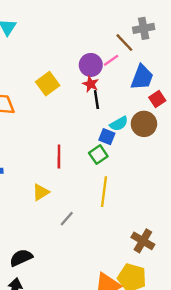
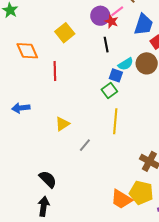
red star: (91, 84) -> (111, 21), moved
red line: (59, 157) -> (55, 71), moved
black semicircle: (21, 258) -> (48, 179), turned 72

